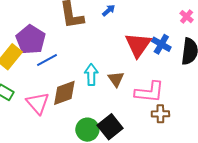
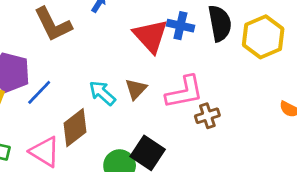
cyan arrow: (91, 75) -> (102, 93), turned -30
brown triangle: (116, 79) -> (136, 89), turned 36

